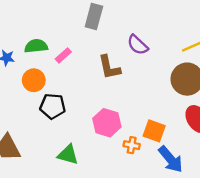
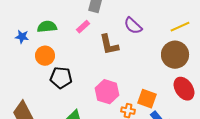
pink rectangle: (63, 55) -> (83, 27), moved

